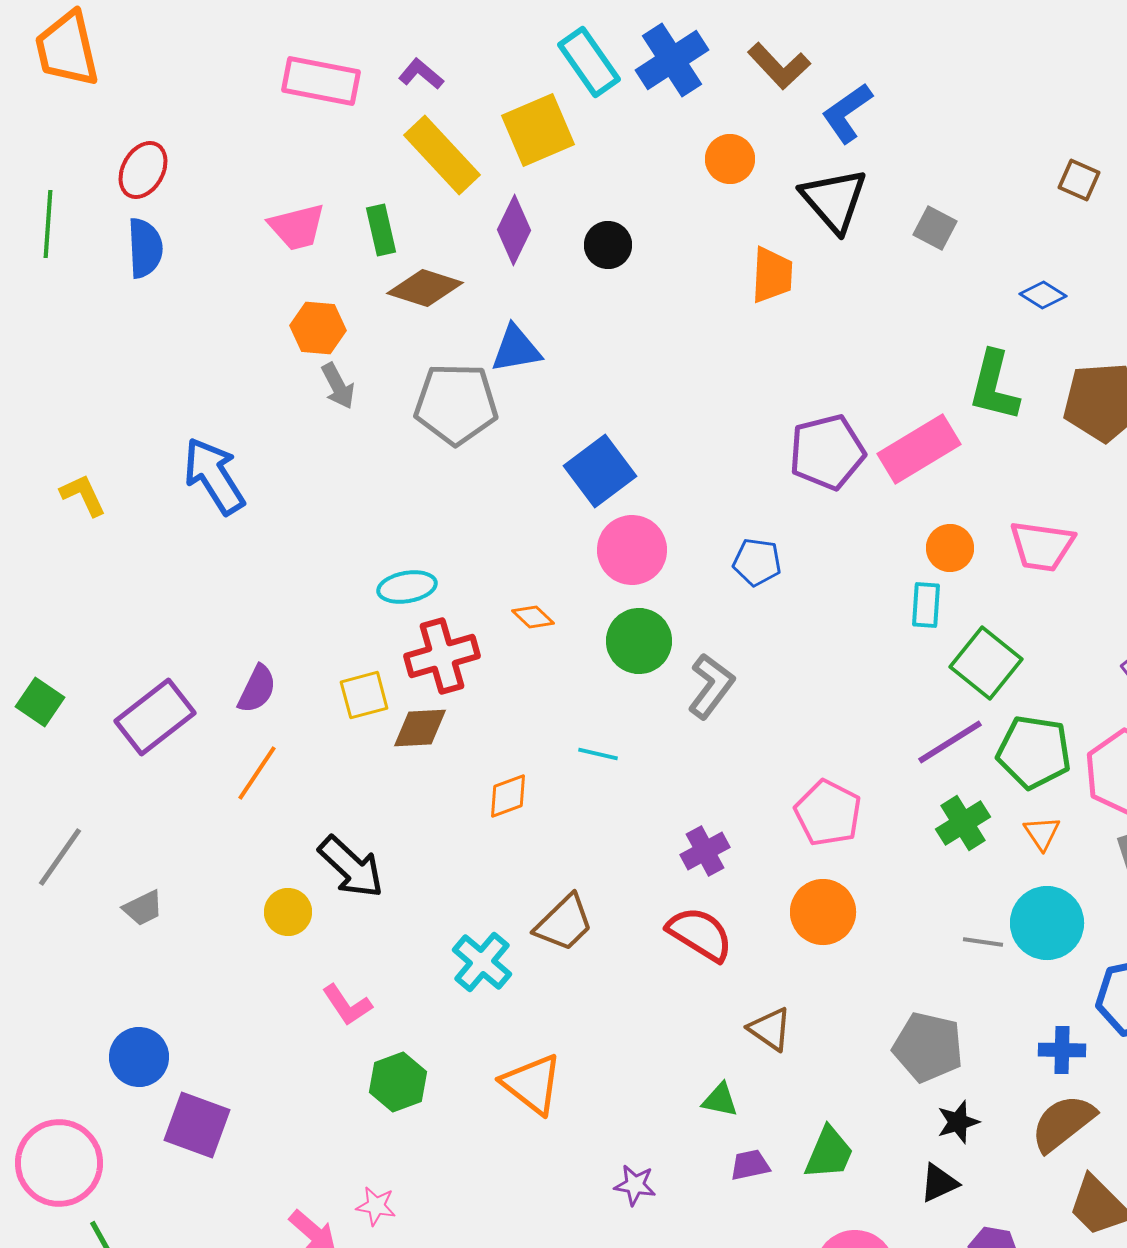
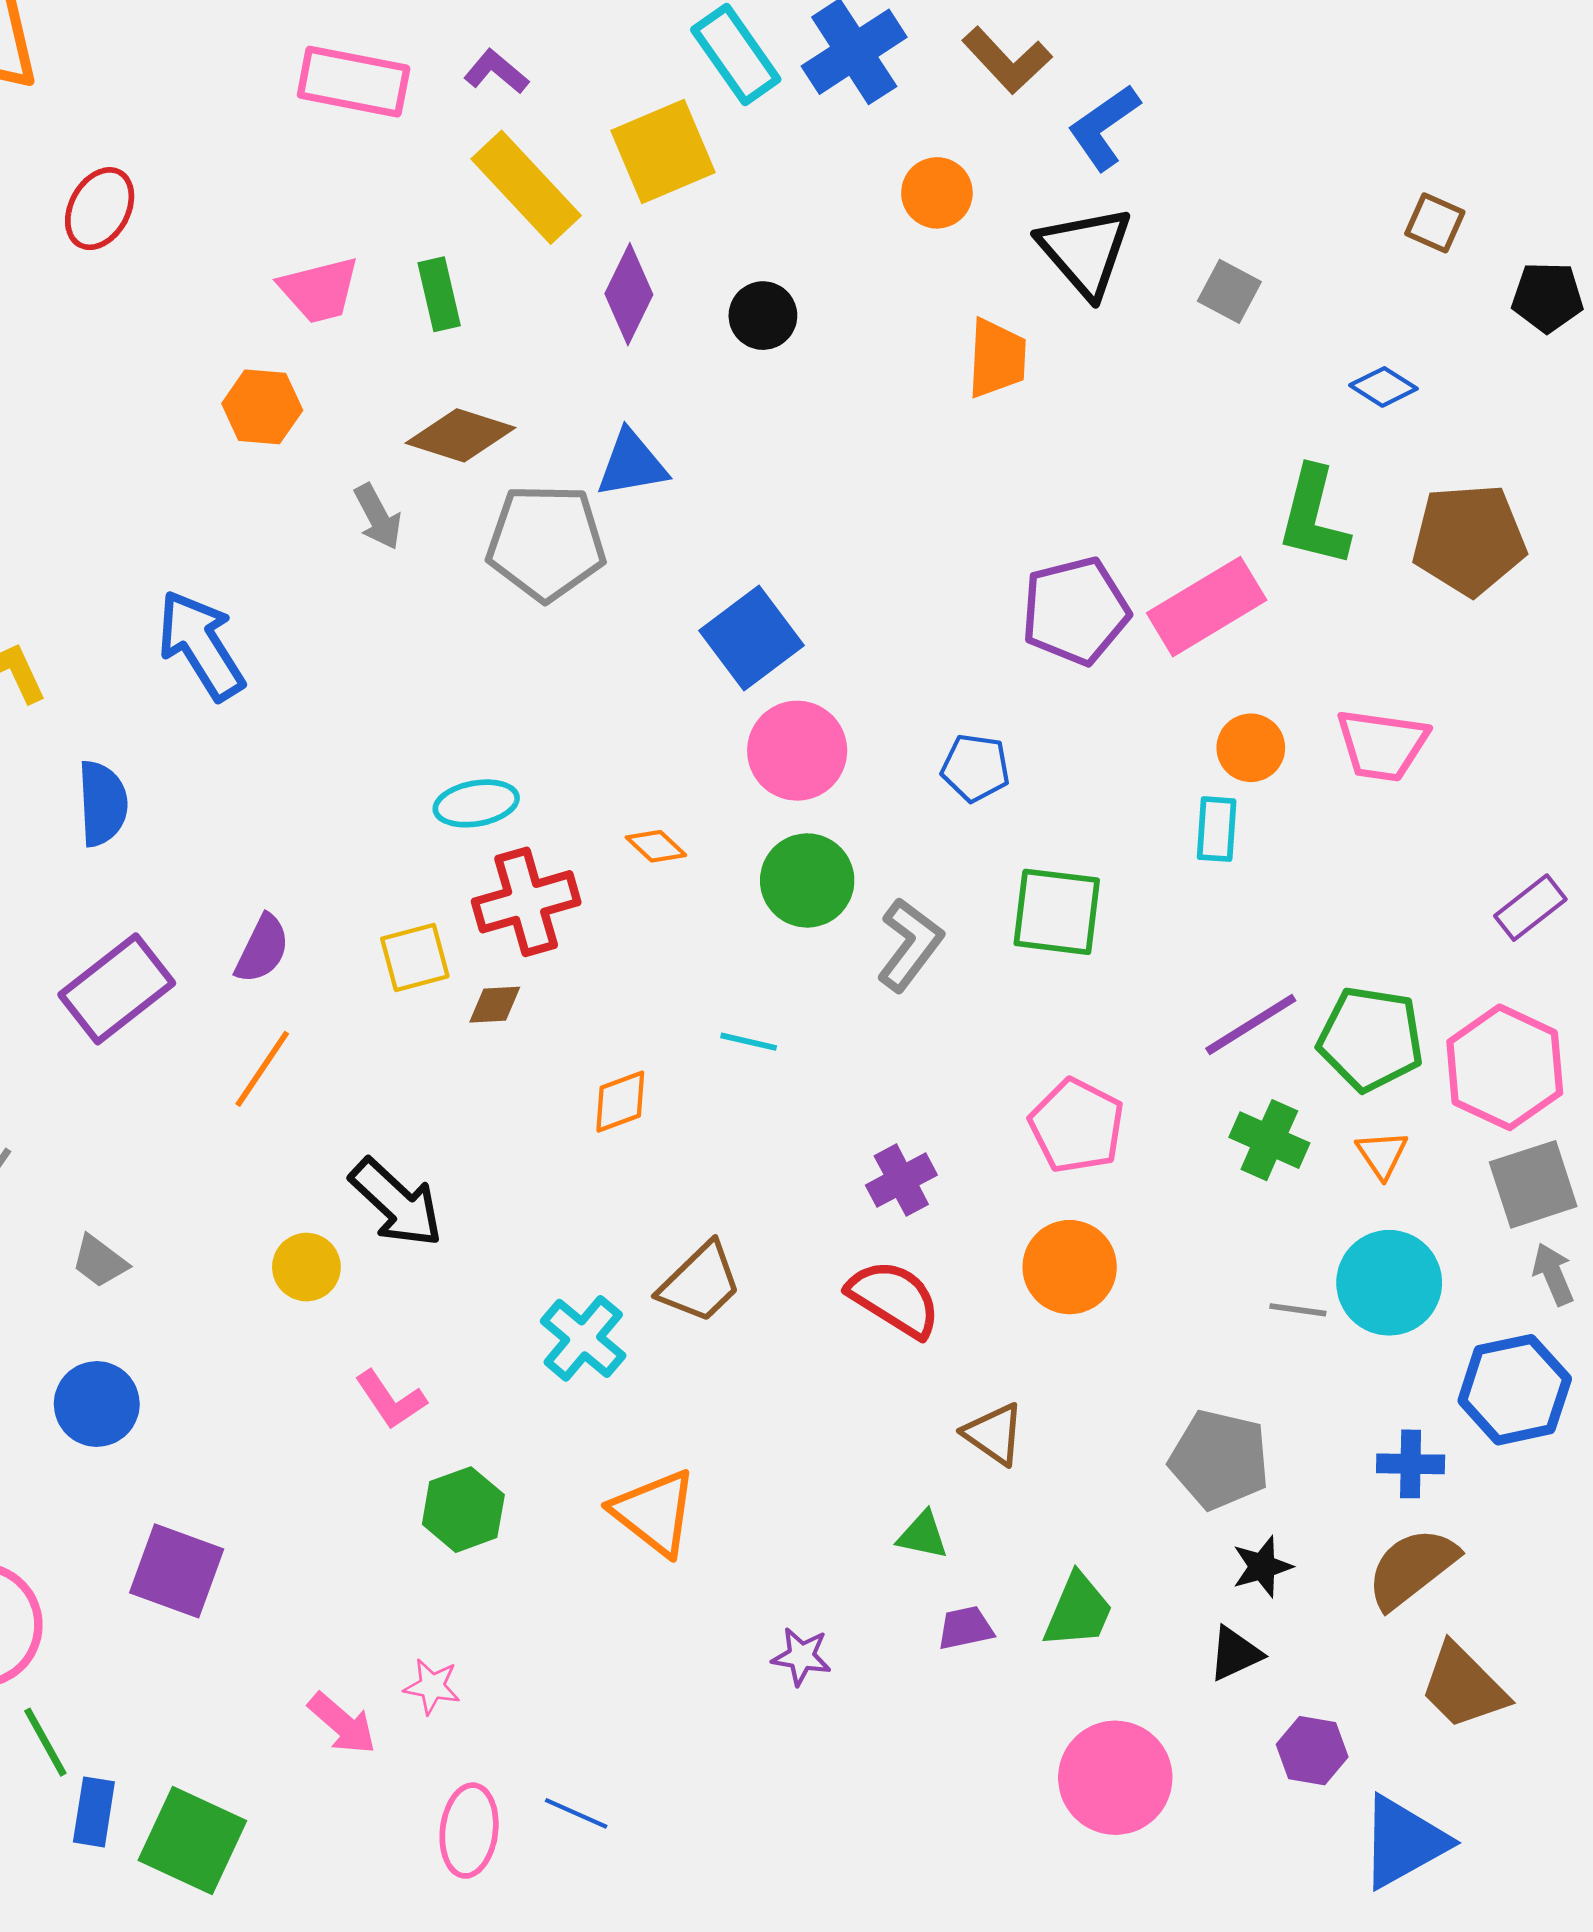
blue semicircle: (145, 248) -> (102, 803), moved
brown diamond: (425, 288) -> (461, 435), moved
orange hexagon: (318, 328) -> (262, 407), moved
green square: (986, 663) -> (1057, 912), moved, turned -32
brown diamond: (420, 728) -> (495, 1005), size x0.7
green cross: (963, 823) -> (1269, 1140), turned -34
gray trapezoid: (143, 908) -> (100, 1261), turned 63
blue circle: (139, 1057) -> (97, 1404), moved

